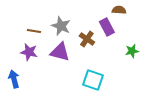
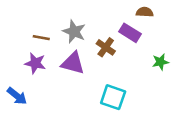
purple rectangle: (107, 27) -> (130, 33), turned -30
blue arrow: (14, 79) -> (17, 96), turned 144

